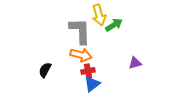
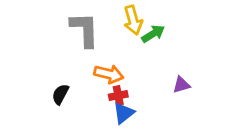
gray L-shape: (80, 31) -> (85, 30), moved

